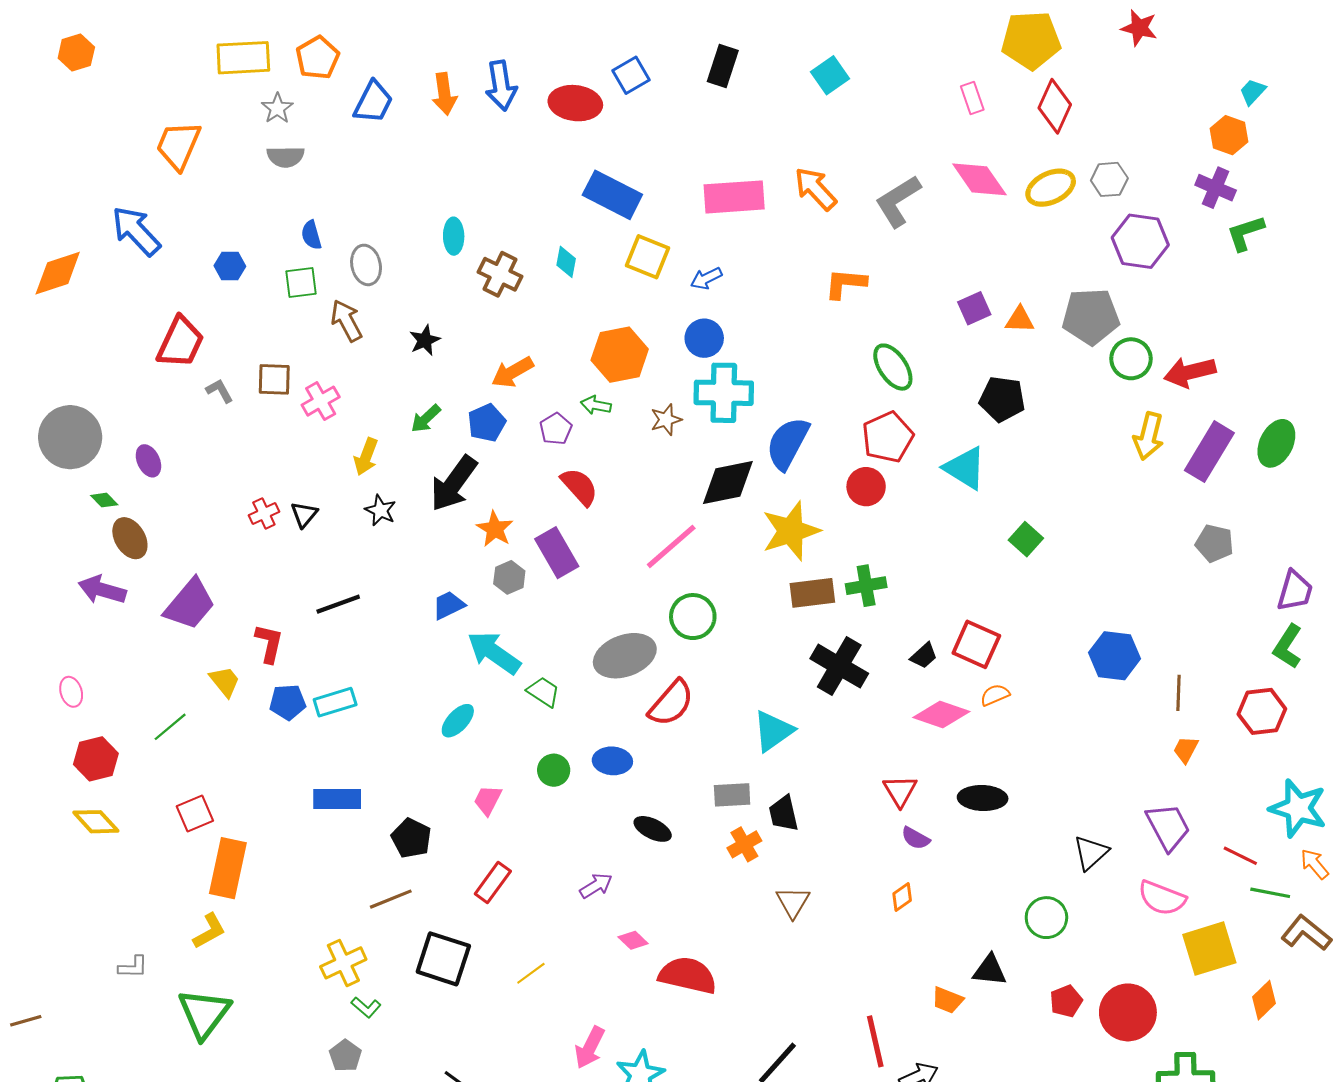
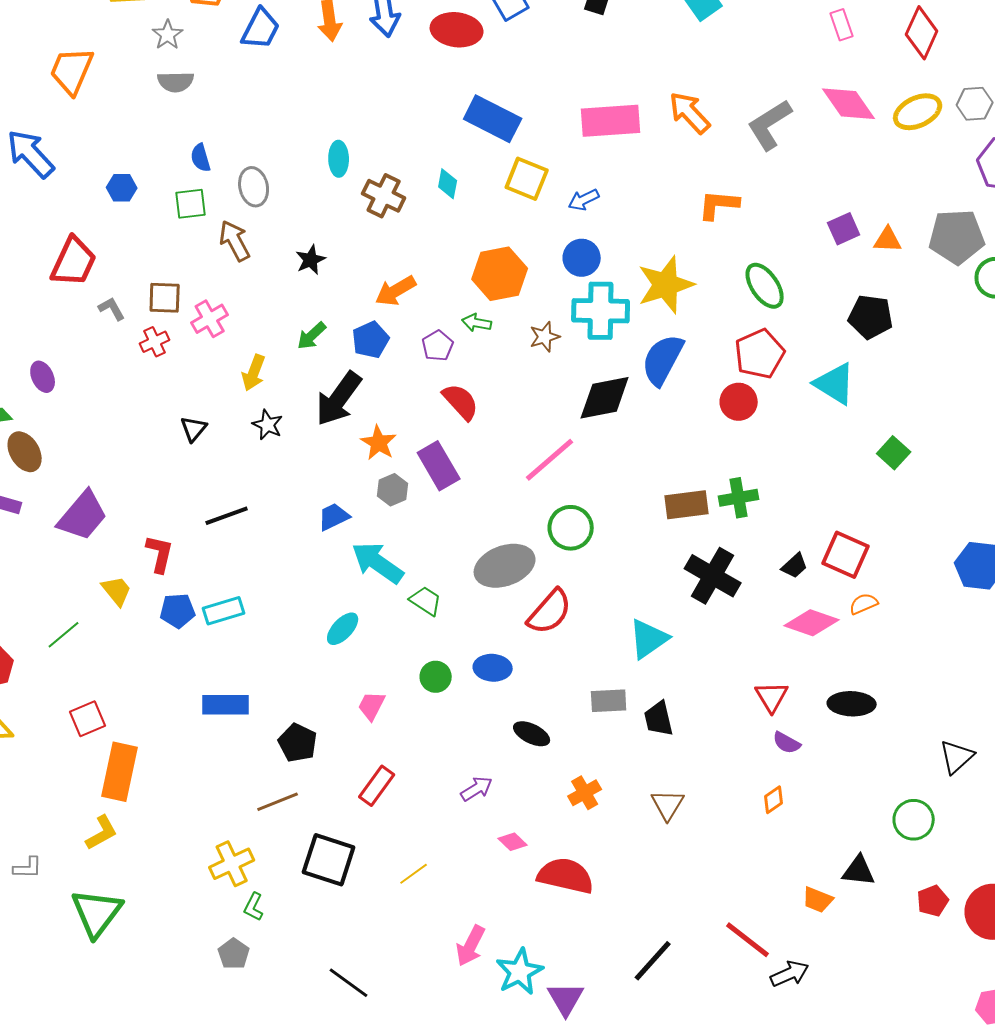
red cross: (264, 513) -> (155, 342), moved
yellow star: (791, 531) -> (666, 285), moved
orange cross: (744, 844) -> (585, 793), moved
green L-shape: (366, 1007) -> (254, 907), turned 76
red line: (875, 1041) -> (748, 940), turned -39

